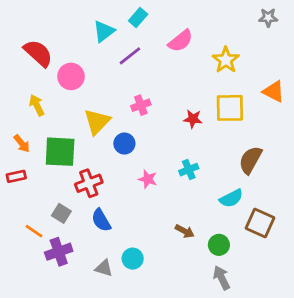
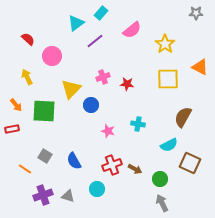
red semicircle: (38, 53) -> (28, 39), size x0.6
red star: (193, 119) -> (127, 84), moved
cyan cross: (189, 170) -> (138, 124), turned 32
red cross: (89, 183) -> (112, 165), moved
purple cross: (59, 252) -> (43, 195), moved
gray triangle: (104, 268) -> (68, 196), moved

